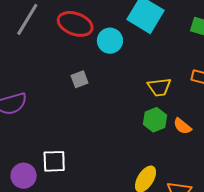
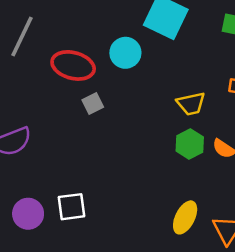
red ellipse: (75, 24) -> (73, 65), moved
purple circle: (24, 176) -> (28, 214), moved

